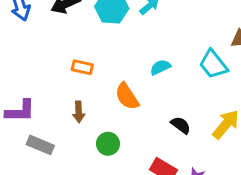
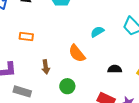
orange rectangle: (82, 67) -> (26, 37), moved
black semicircle: (181, 125) -> (115, 69), turned -32

